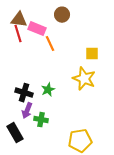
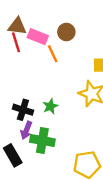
brown circle: (62, 15) -> (66, 32), moved
green cross: (41, 120) -> (42, 141), size x1.5

